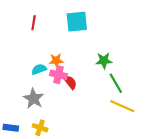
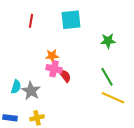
green star: (104, 61) -> (108, 41), moved
cyan semicircle: (39, 69) -> (16, 87), moved, turned 128
yellow cross: (40, 128) -> (37, 118), turned -32

